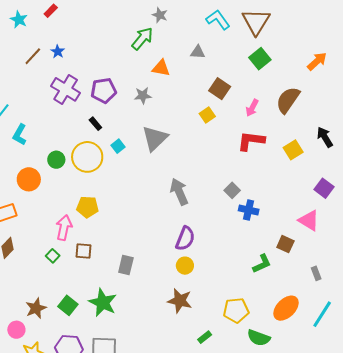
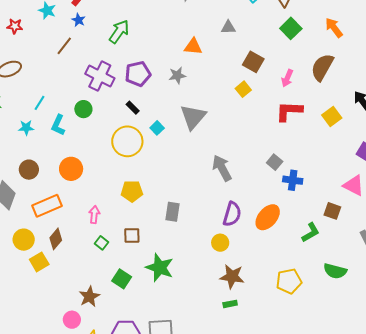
green arrow: (142, 39) -> (119, 32), moved
blue star: (58, 52) -> (79, 20), moved
orange arrow: (317, 61) -> (334, 28), moved, turned -80
green circle: (56, 160) -> (83, 109), moved
pink arrow: (64, 228) -> (94, 215), moved, size x0.7
gray rectangle: (126, 265) -> (172, 212), moved
yellow circle: (185, 266) -> (220, 243), moved
green star: (103, 303) -> (160, 268), moved
green square: (68, 305) -> (122, 279), moved
orange ellipse: (286, 308) -> (268, 217), moved
green rectangle: (205, 337) -> (230, 304), moved, turned 32
green semicircle: (259, 338) -> (335, 271), moved

